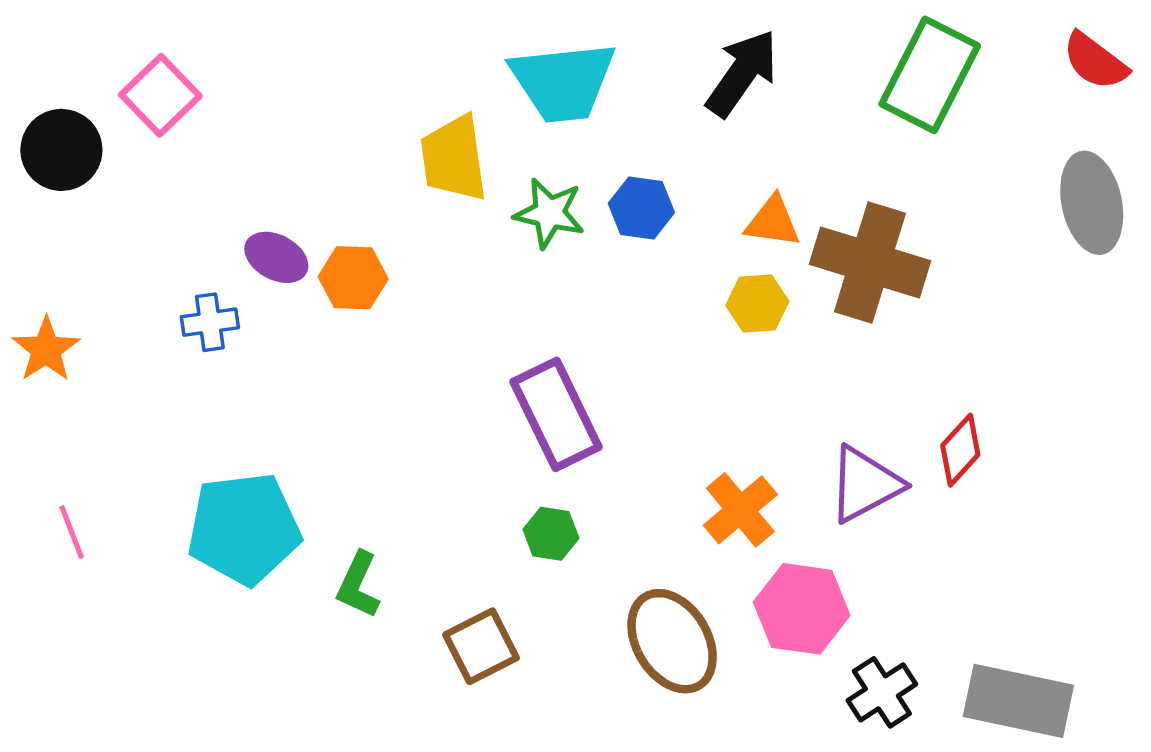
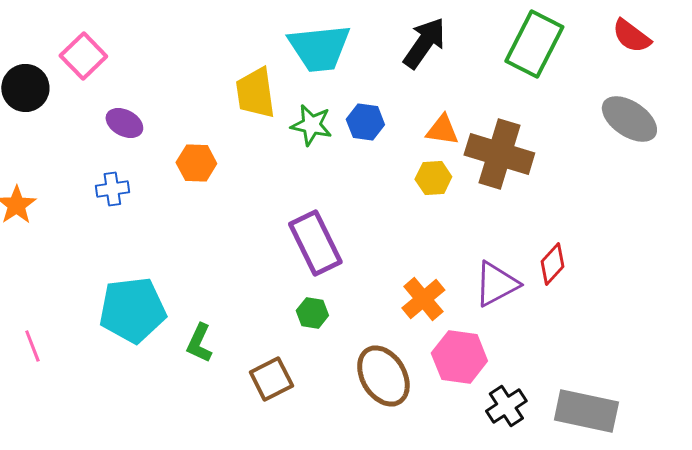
gray ellipse: (1092, 203) -> (629, 119), turned -44
purple ellipse: (276, 257) -> (124, 123), moved
pink line: (72, 532) -> (32, 346), moved

